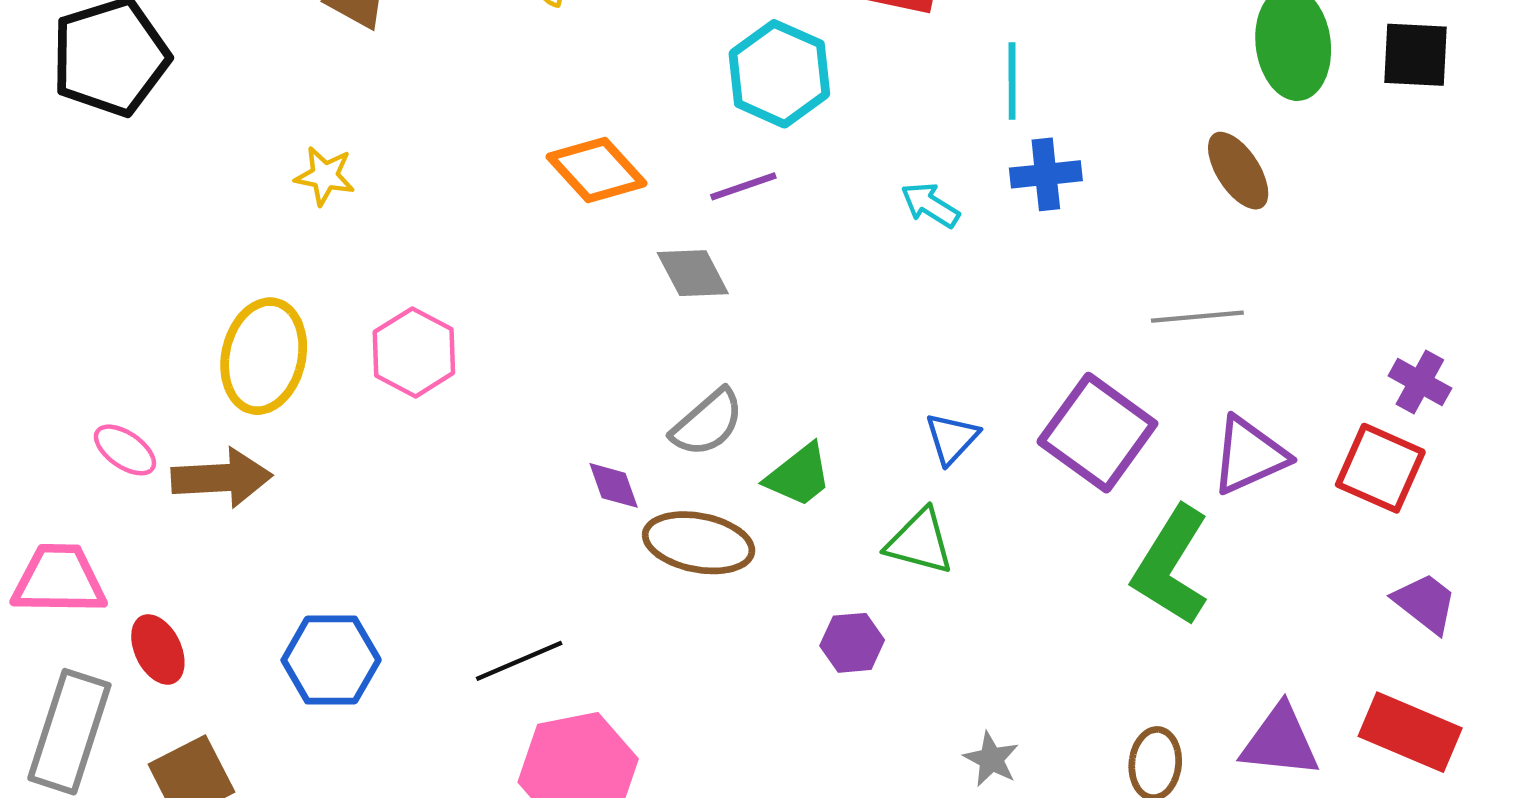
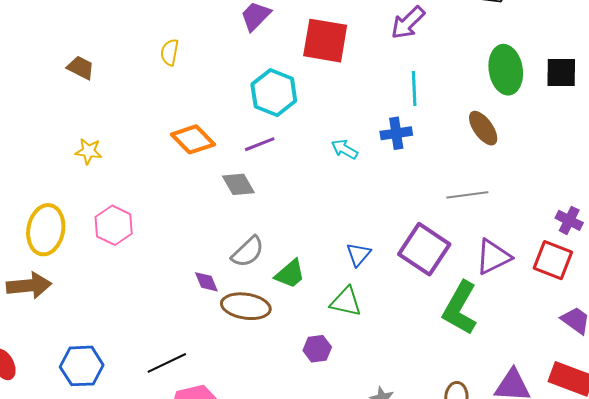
cyan line: (1012, 81) -> (414, 88), moved
yellow star: (325, 176) -> (89, 151), moved

